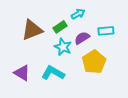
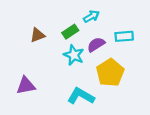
brown triangle: (32, 30) -> (37, 35), size x0.6
purple triangle: (22, 73) -> (26, 86), turned -42
cyan L-shape: (53, 73) -> (81, 96), moved

